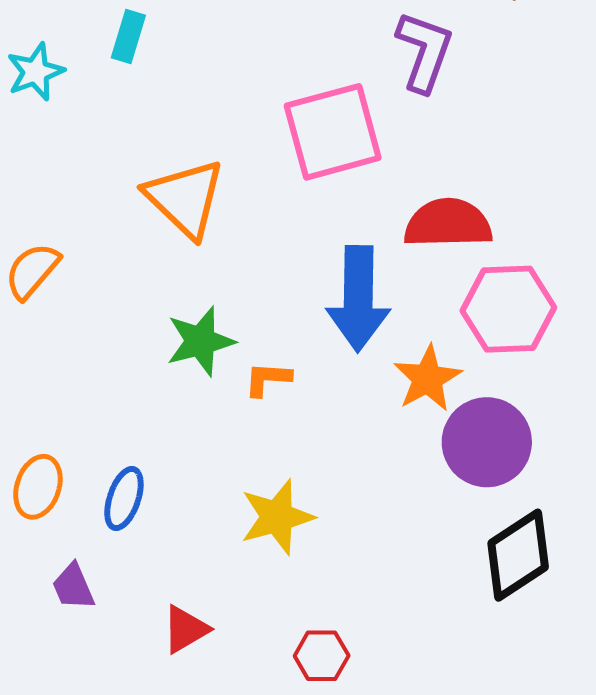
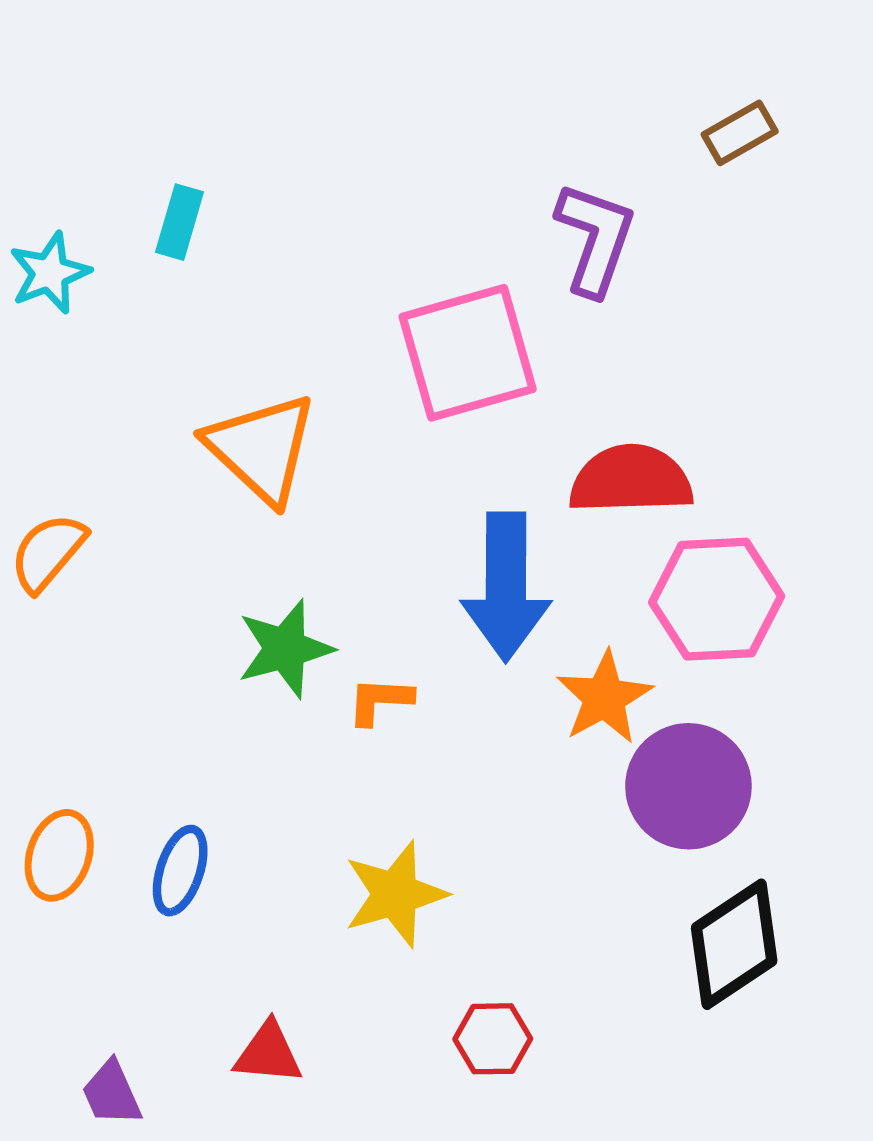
purple trapezoid: (73, 587) -> (112, 1093), moved
red triangle: (185, 629) -> (268, 1053), turned 36
red hexagon: (322, 656) -> (493, 1039), moved

